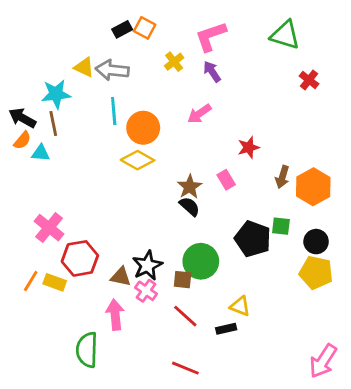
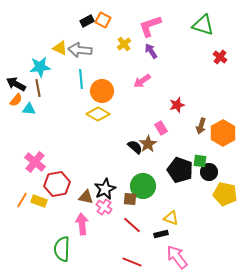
brown star: (190, 187) -> (148, 144), moved
black circle: (316, 242) -> (209, 172), moved
pink arrow: (323, 361) -> (177, 257), moved, turned 110

